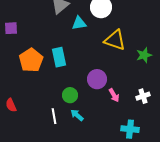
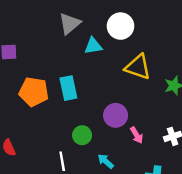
orange pentagon: (31, 60) -> (34, 92), turned -30
cyan arrow: (77, 115) -> (106, 161), moved

